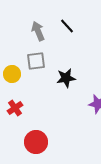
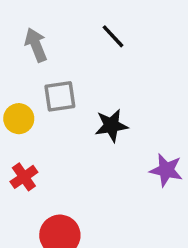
gray arrow: (38, 31) -> (36, 45), moved

